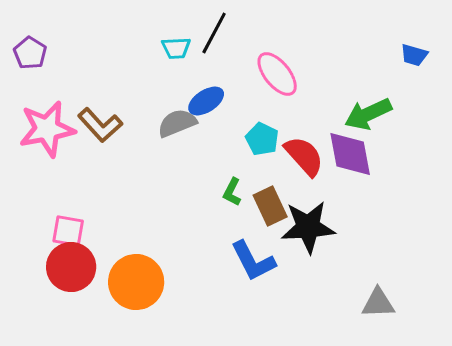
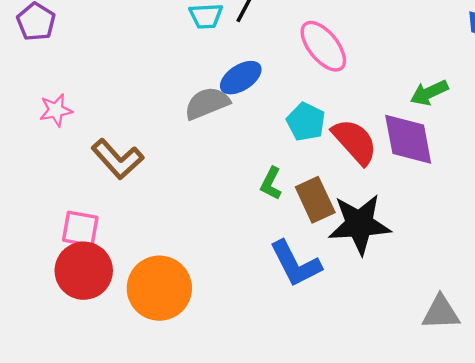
green arrow: (368, 114) -> (429, 93), size x0.7
brown L-shape: (100, 125) -> (117, 159), moved
pink star: (47, 129) -> (56, 110), size x0.5

